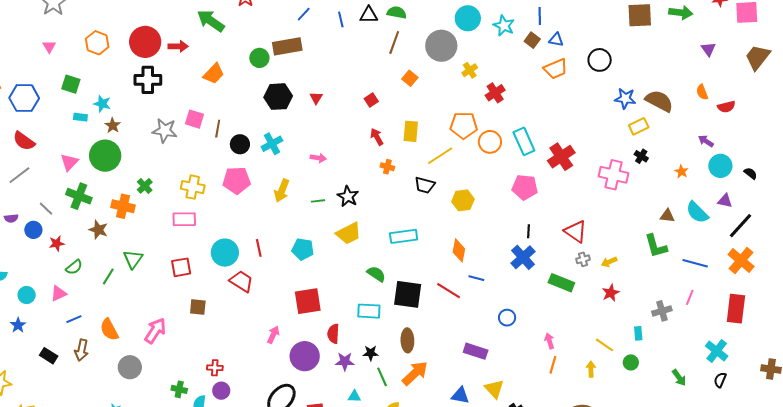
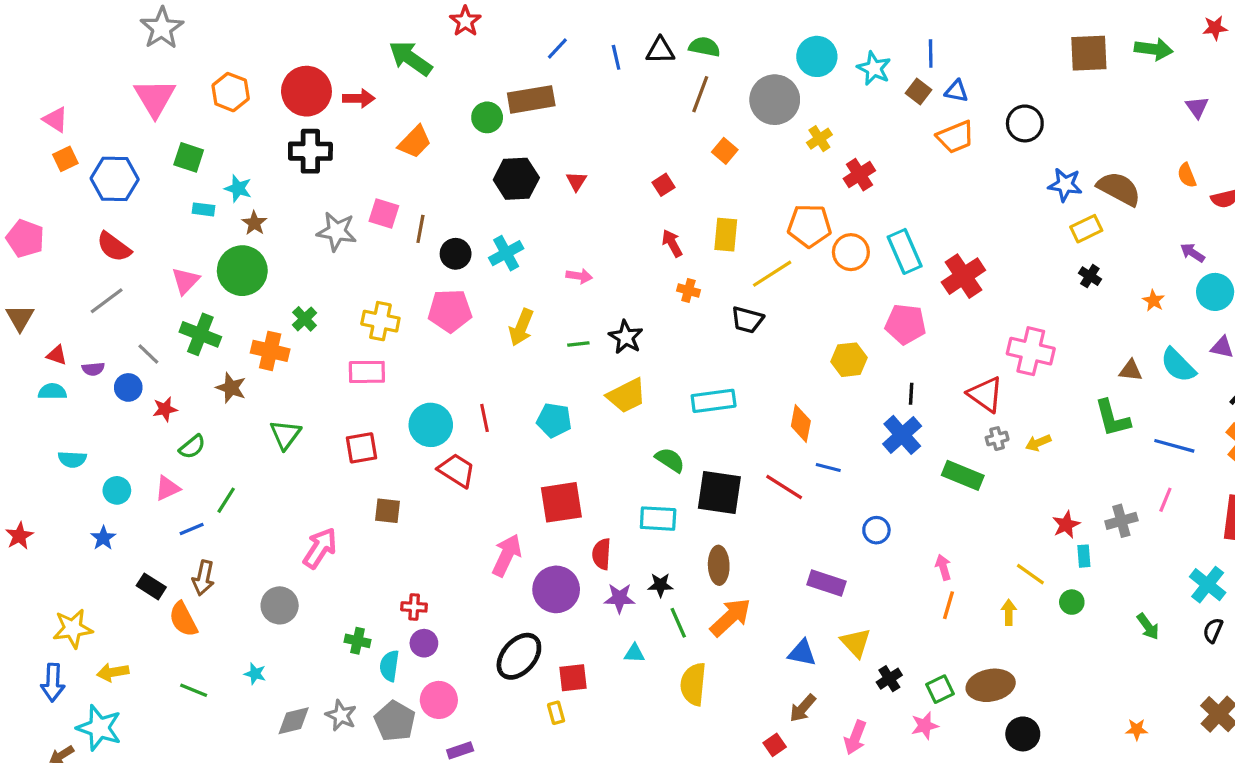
pink triangle: (49, 47) -> (155, 98), size x2.0
pink cross: (614, 175) -> (1031, 351), moved
yellow hexagon: (463, 200) -> (849, 360), moved
green line: (108, 277) -> (226, 500), moved
red star: (611, 293) -> (1066, 525), moved
orange semicircle: (109, 330) -> (183, 619), moved
pink arrow: (273, 335) -> (507, 555), size x1.5

